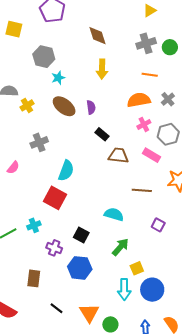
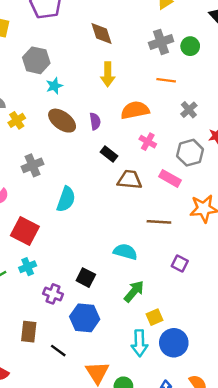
orange semicircle: (139, 100) -> (135, 110), moved
pink cross: (144, 124) -> (148, 142), moved, turned -32
red square: (55, 198) -> (25, 231), moved
black line: (57, 308) -> (58, 351), moved

